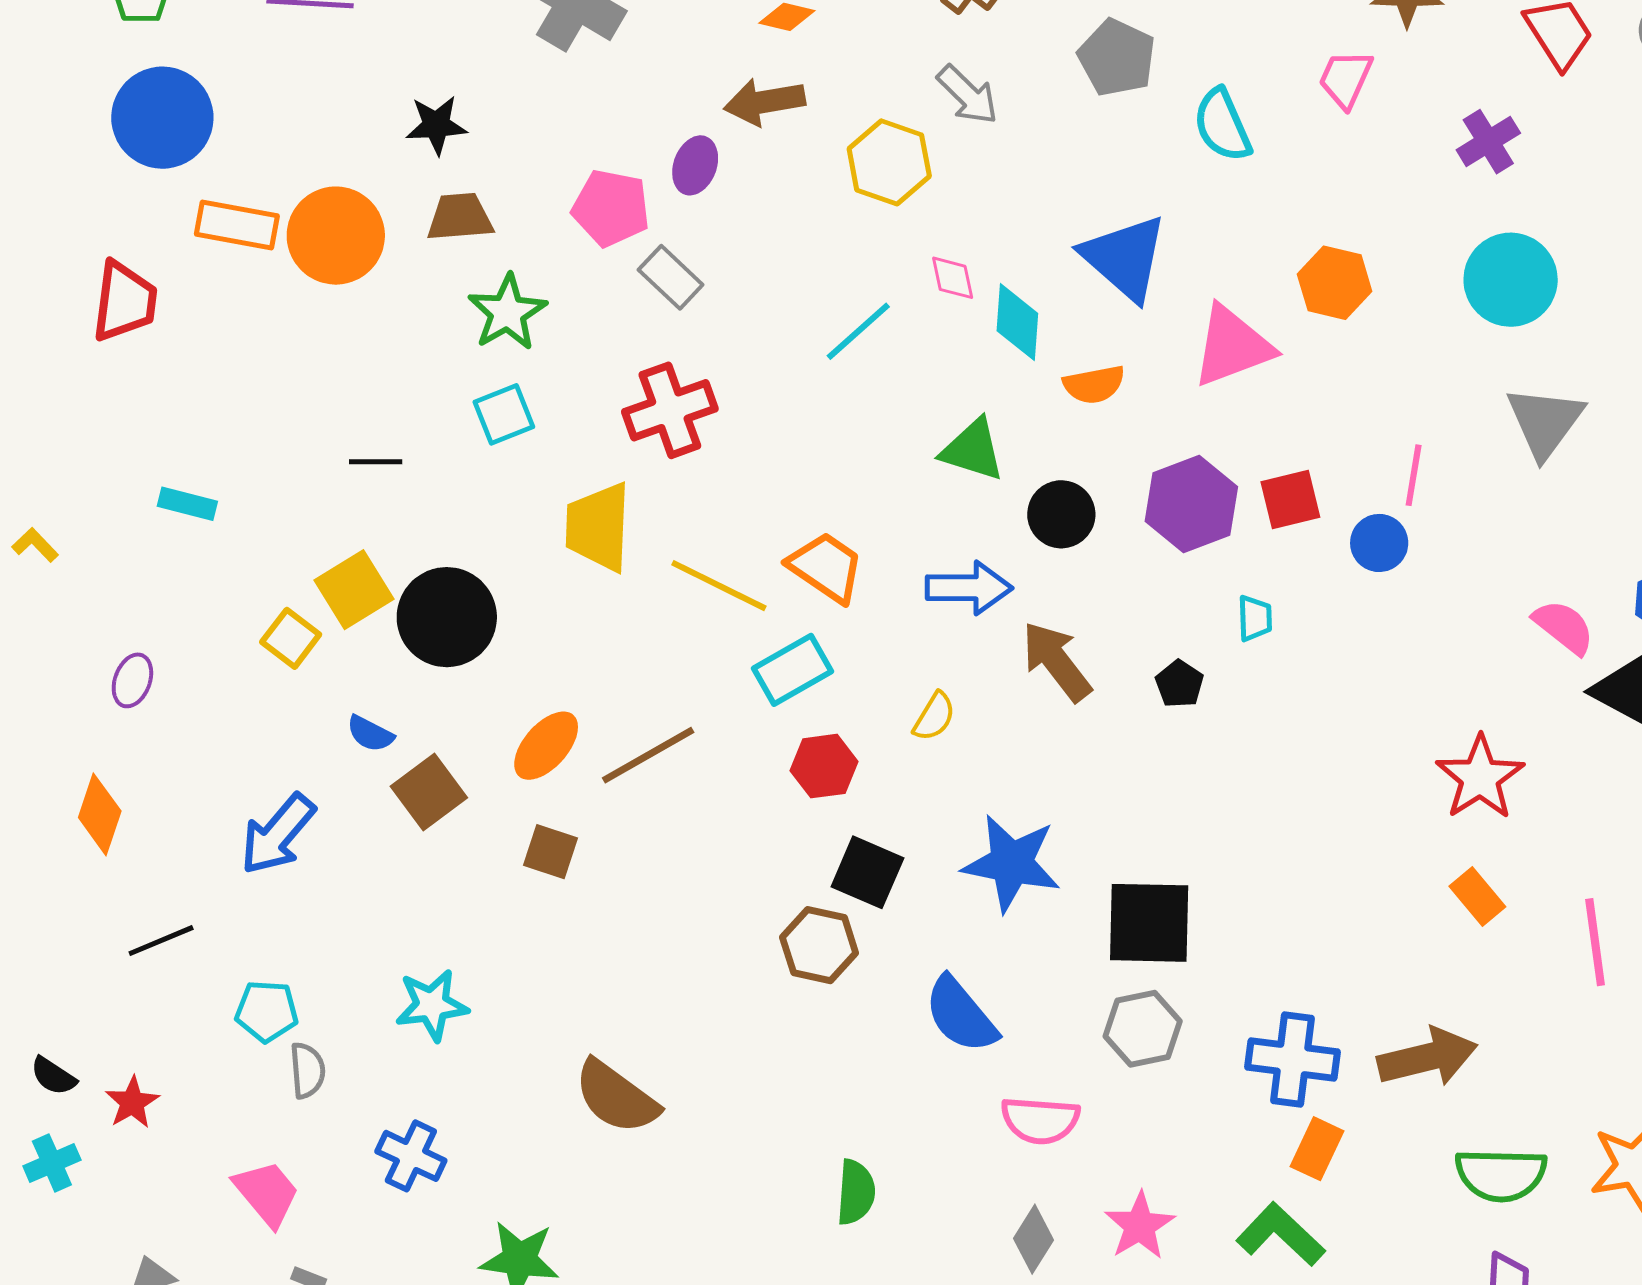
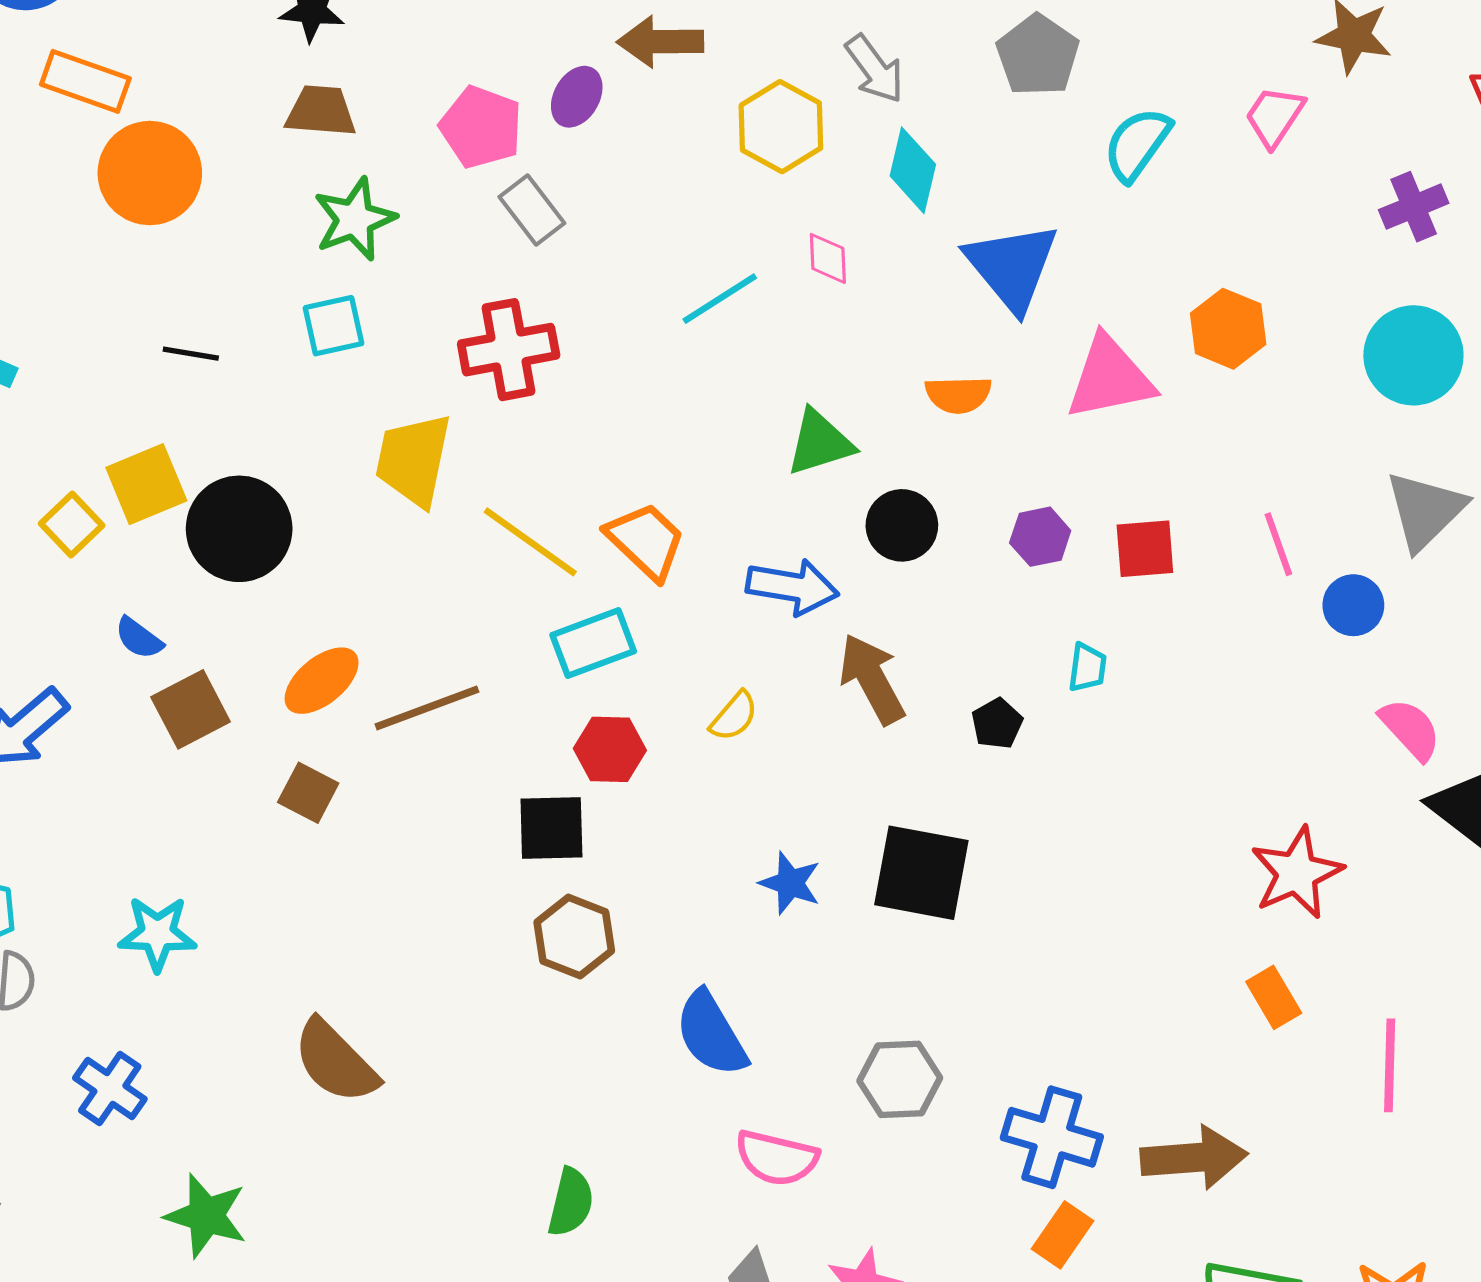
cyan semicircle: (1222, 125) -> (1137, 144), turned 50
orange circle: (336, 236) -> (150, 173), moved
cyan diamond: (1017, 322) -> (913, 170), moved
green triangle: (973, 450) -> (820, 443), turned -44
pink line: (1414, 475) -> (1278, 544), turned -38
purple hexagon: (1191, 504) -> (1040, 537), size x0.6
blue circle: (1379, 543) -> (1353, 605), moved
blue star: (1011, 863) -> (790, 883), size x0.6
black square: (867, 872) -> (551, 828), moved, turned -34
black square: (1149, 923) -> (921, 873), moved

